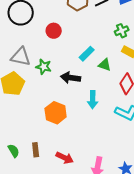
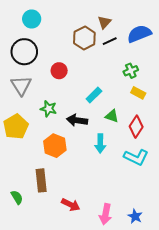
gray triangle: (21, 57) -> (21, 85), moved, turned 45
green triangle: (105, 65) -> (112, 116), moved
orange hexagon: (56, 113) -> (55, 146), moved
brown rectangle: (36, 150) -> (41, 180), moved, size x1.5

